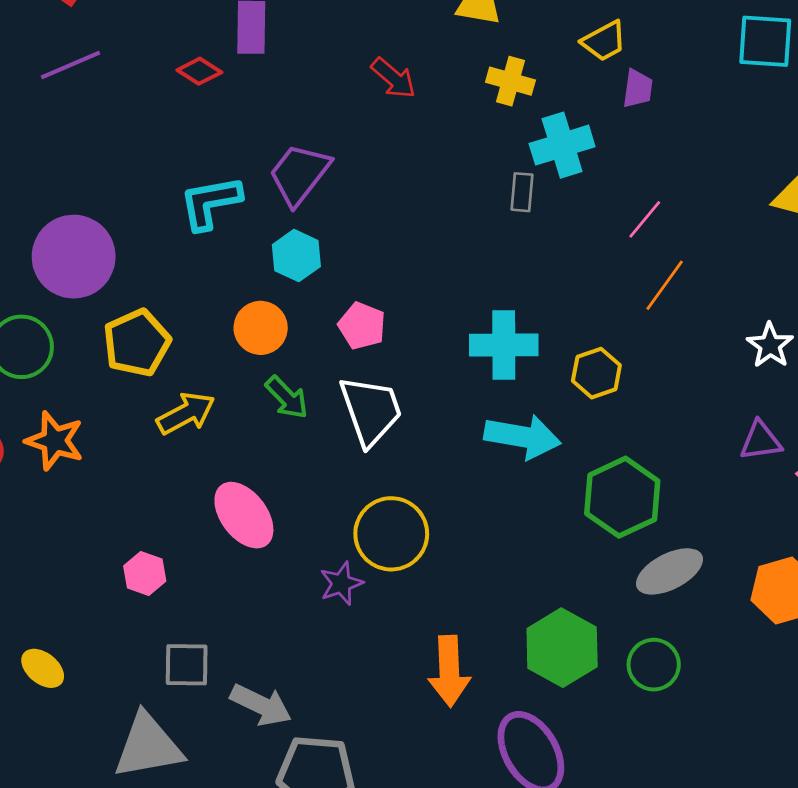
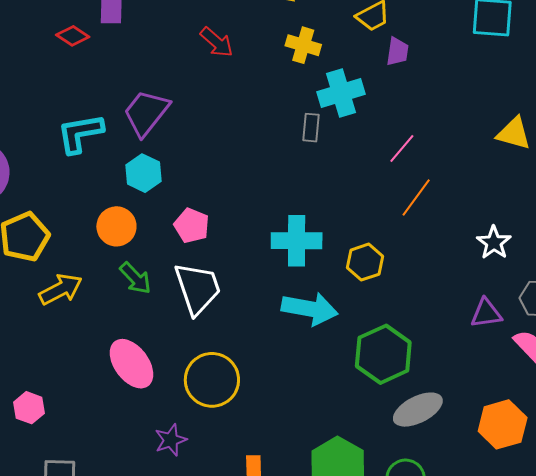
pink ellipse: (244, 515) -> (132, 364), moved
purple star: (341, 583) -> (171, 440), moved

